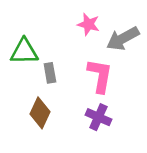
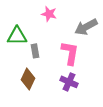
pink star: (88, 24) -> (49, 14), moved

